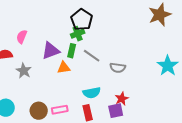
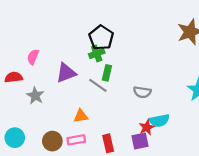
green rectangle: (72, 51) -> (107, 73), moved
gray line: (92, 56) -> (98, 85), moved
orange triangle: (64, 68) -> (81, 116), moved
cyan semicircle: (92, 93) -> (159, 121), moved

